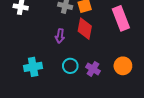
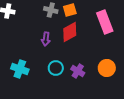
red diamond: (85, 29) -> (70, 32), turned 50
cyan cross: (33, 67) -> (20, 69), turned 30

